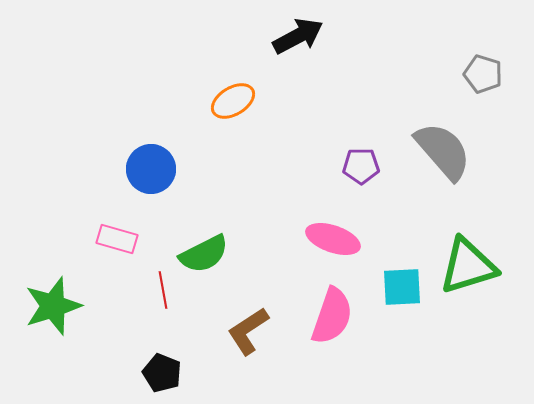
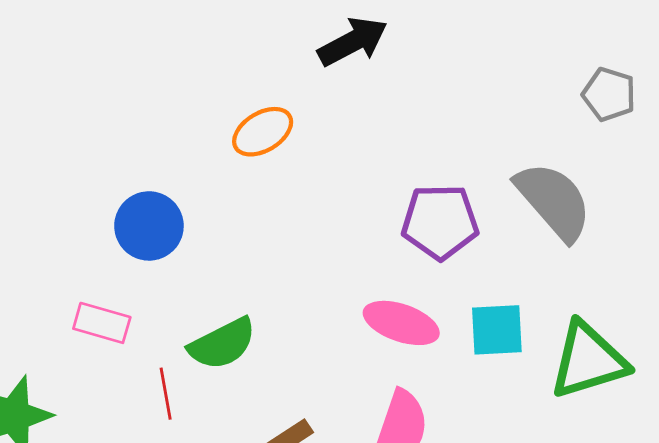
purple pentagon: (361, 166) -> (440, 222), size x1.5
cyan square: (402, 287) -> (497, 330), moved

